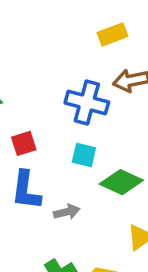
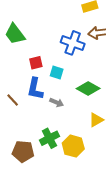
cyan square: (84, 155) -> (57, 72), moved
gray arrow: (67, 212) -> (57, 102), turned 32

